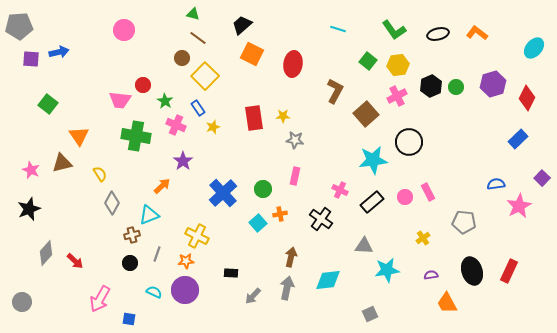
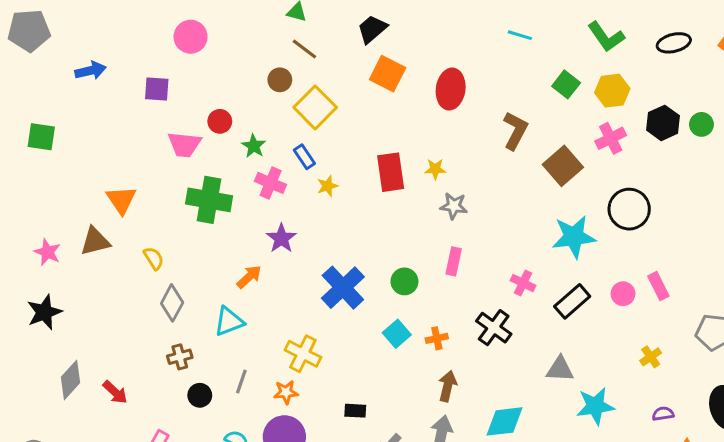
purple square: (31, 59) -> (157, 89), moved
green square: (48, 104) -> (41, 137), moved, turned -30
orange cross: (280, 214) -> (437, 338), moved
brown cross: (132, 235) -> (180, 357), moved

